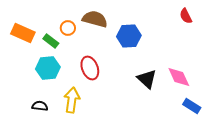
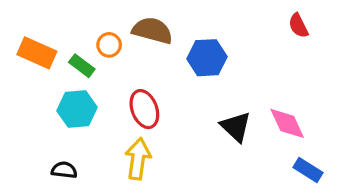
yellow arrow: (72, 100) -> (138, 159), moved

